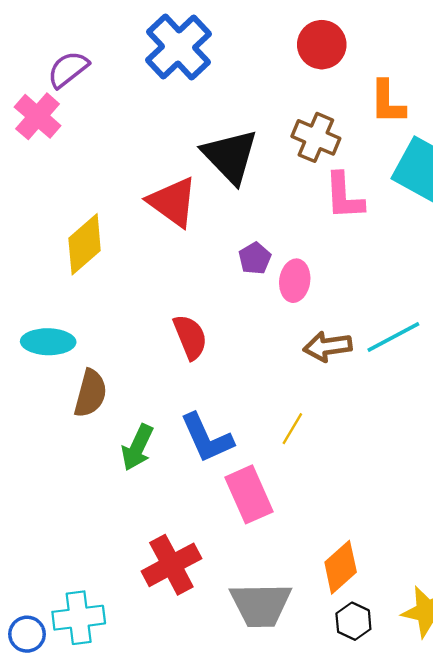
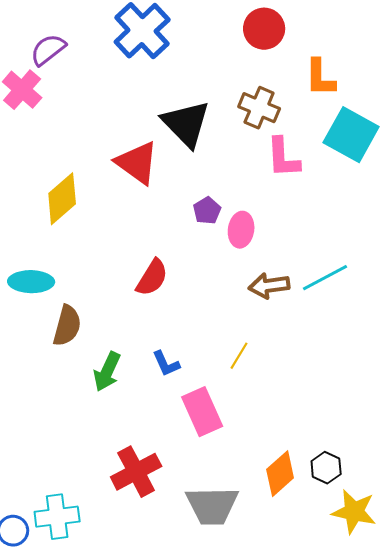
red semicircle: (190, 337) -> (152, 278), turned 54
blue L-shape: (207, 438) -> (166, 364), size x0.6
black hexagon: (353, 621) -> (326, 468), moved

